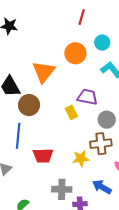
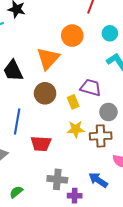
orange circle: (75, 53) -> (72, 36), moved
brown circle: (29, 105) -> (45, 93), moved
yellow star: (81, 159) -> (76, 129), moved

